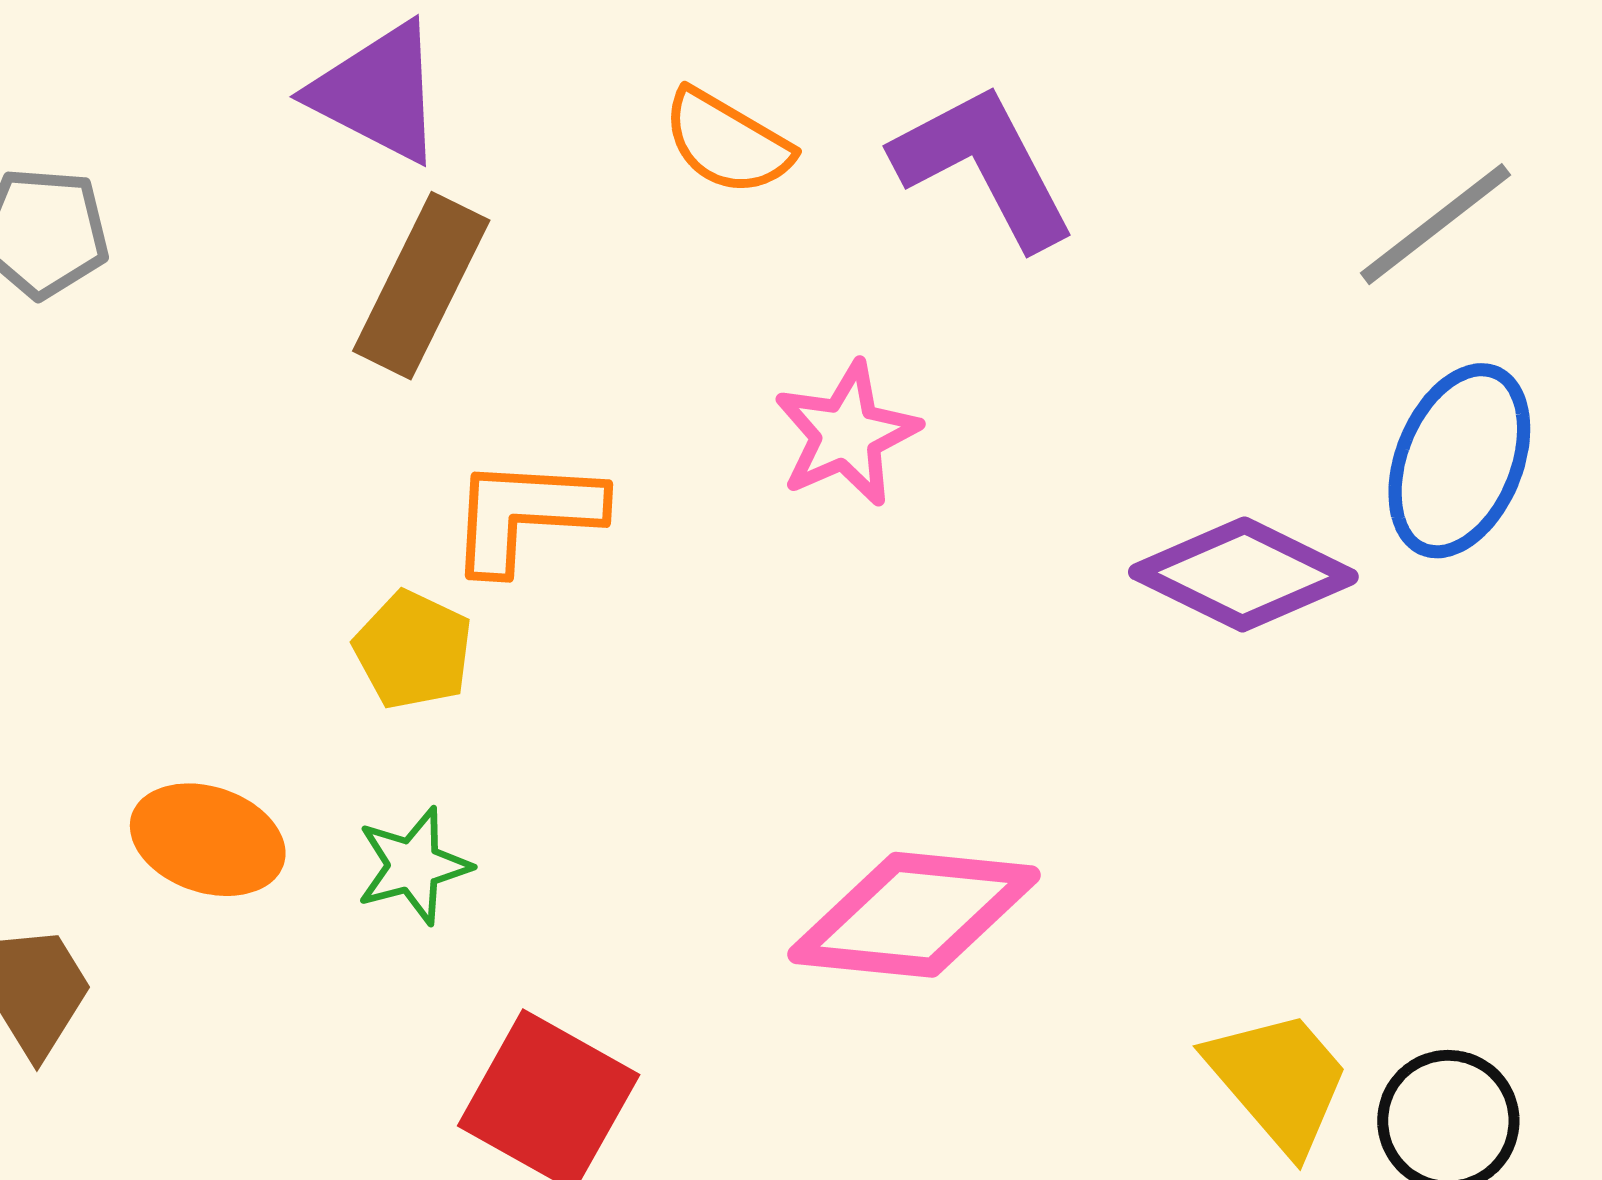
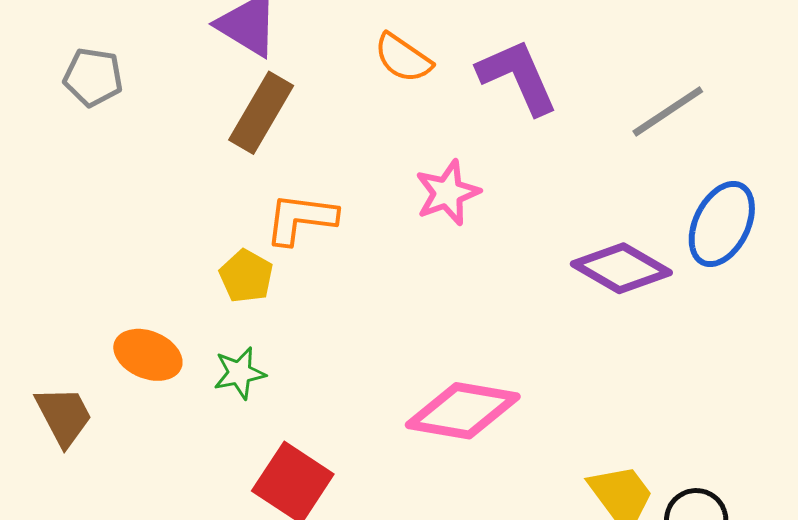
gray line: (1435, 224) -> (668, 111), moved

